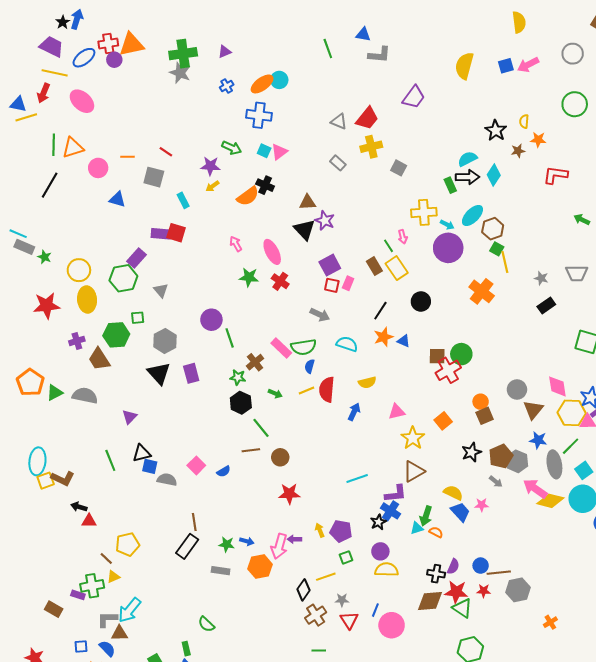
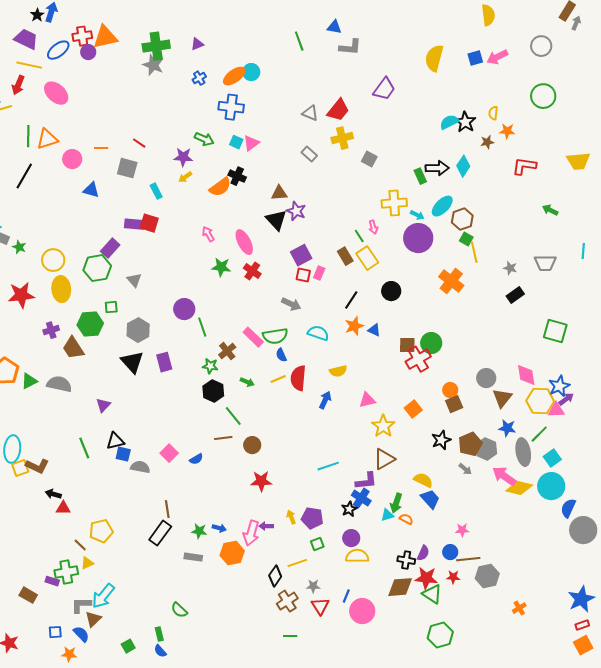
cyan semicircle: (467, 159) -> (449, 122), moved
blue semicircle: (310, 366) -> (281, 355), turned -40
pink star: (482, 505) -> (462, 530), moved
brown triangle: (119, 633) -> (93, 619), turned -42

